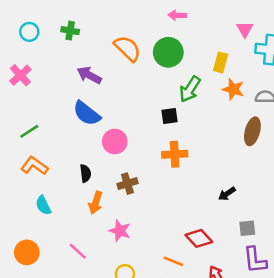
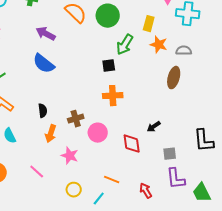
pink circle: (115, 141) -> (98, 133), moved
red diamond: (199, 238) -> (132, 144), moved, turned 35

